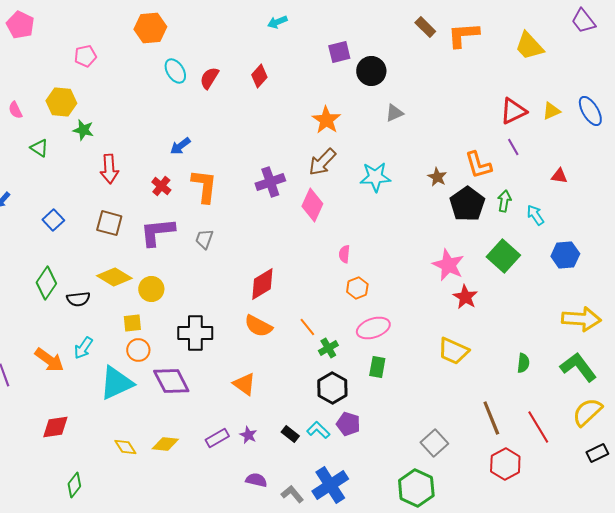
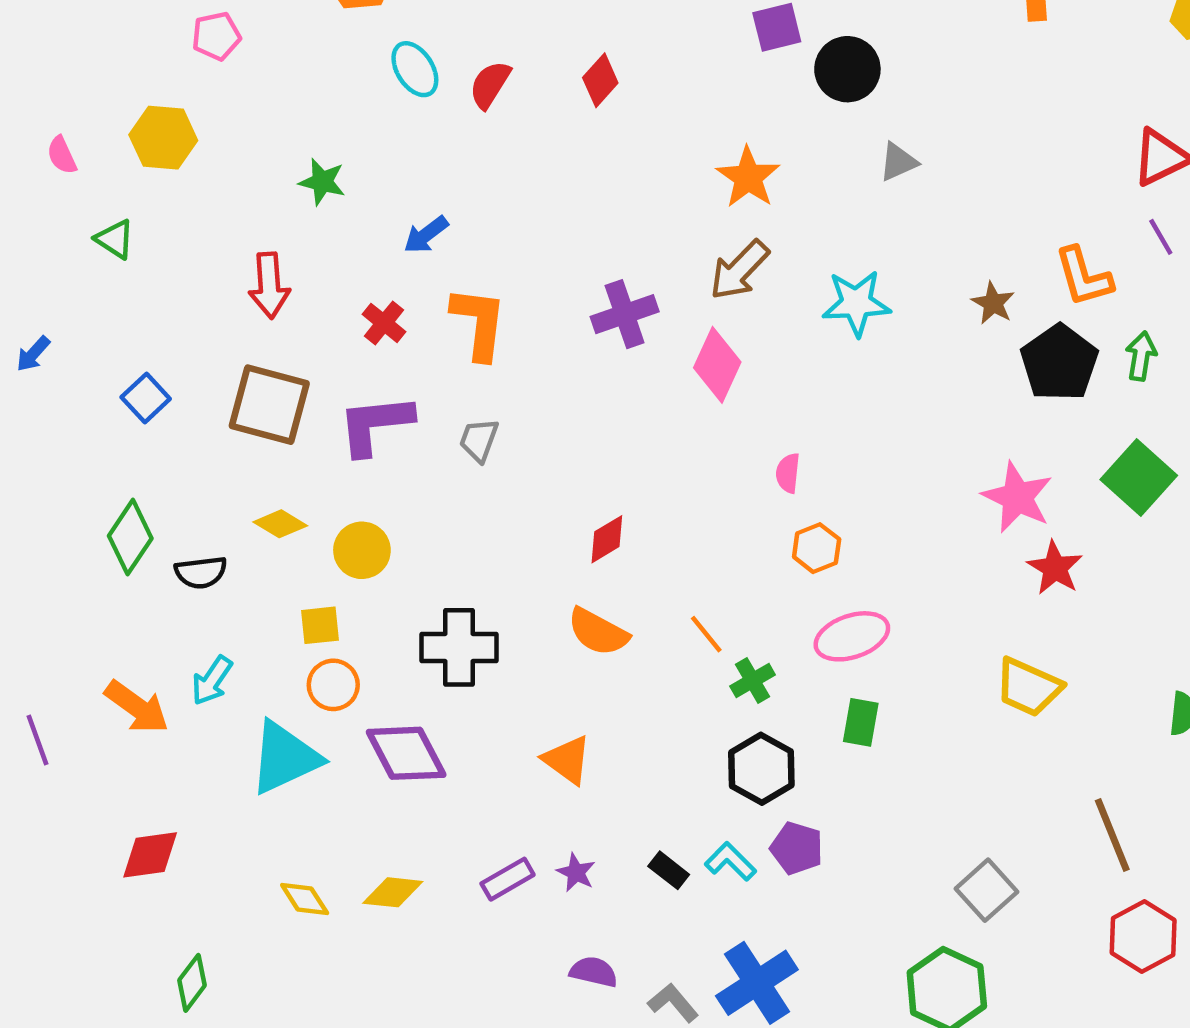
green star: (83, 130) -> (322, 182), moved
brown square: (109, 223) -> (269, 405), size x1.4
yellow diamond: (114, 277) -> (280, 524), size x0.7
red diamond: (262, 284) -> (607, 539), size x0.7

